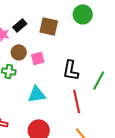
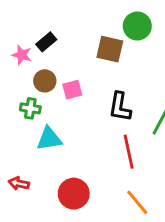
brown square: (49, 26) -> (110, 49), moved
cyan triangle: (37, 94) -> (49, 139), moved

